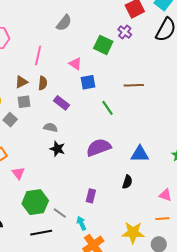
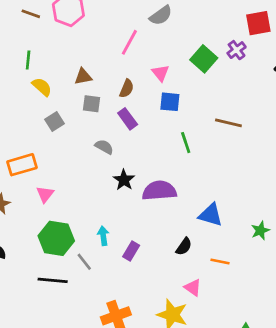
pink line: (38, 56) -> (129, 42), moved
brown semicircle: (43, 83) -> (127, 88), moved
gray square: (24, 102) -> (91, 104), moved
black star: (57, 149) -> (124, 180), moved
pink triangle: (165, 195) -> (193, 288), moved
orange line: (162, 219) -> (220, 261), moved
cyan arrow: (81, 223) -> (103, 236), moved

